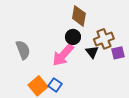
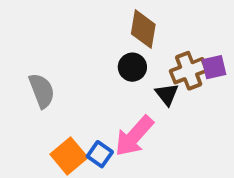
purple square: (118, 53) -> (214, 67), moved
pink arrow: (63, 55) -> (134, 136), moved

